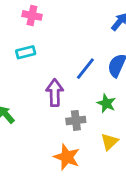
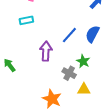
gray cross: (76, 120) -> (69, 73), moved, turned 32
yellow triangle: (110, 142) -> (84, 89), turned 40

